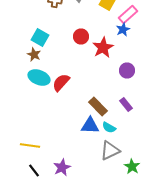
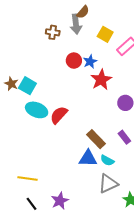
blue star: (123, 30) -> (90, 62), moved
red circle: (81, 36) -> (74, 61), moved
cyan square: (40, 38) -> (27, 86), moved
brown star: (34, 54) -> (11, 84), moved

